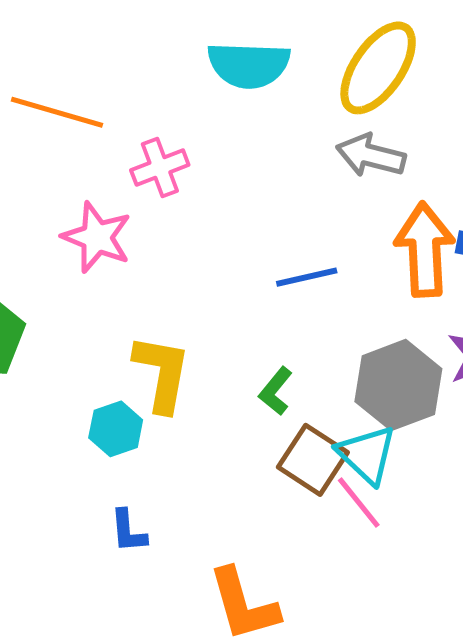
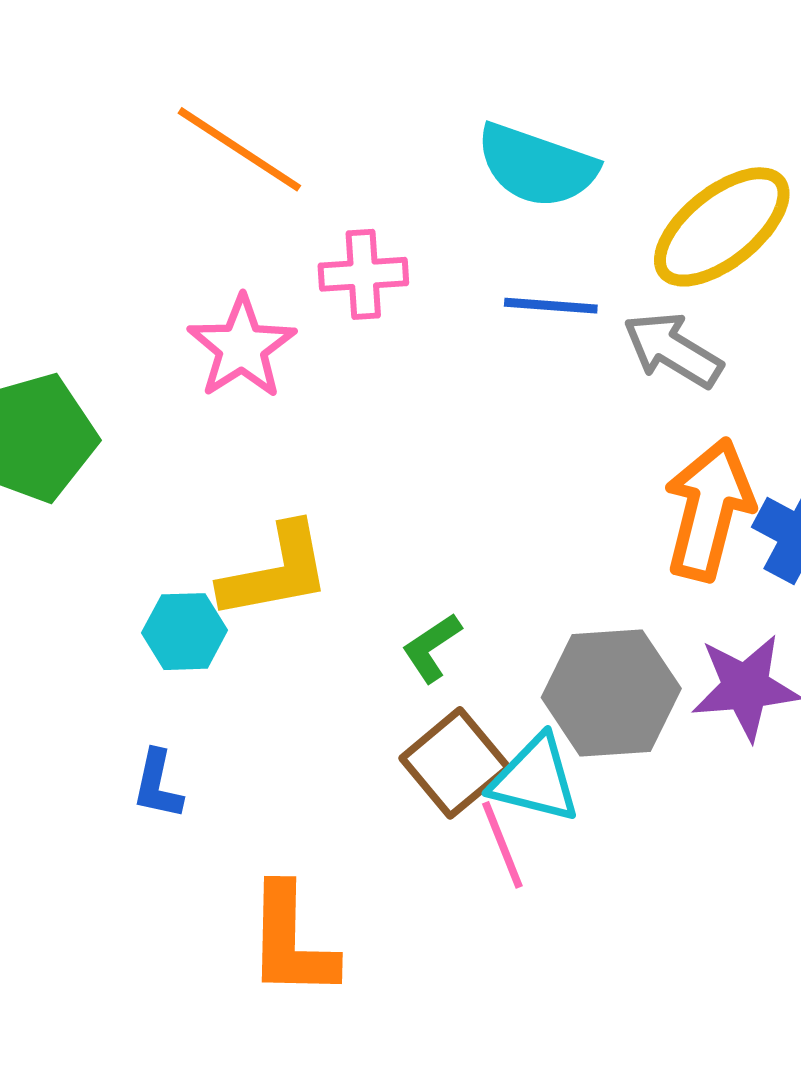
blue line: (307, 277) -> (551, 306), moved
yellow L-shape: (162, 373) -> (276, 572), turned 52
cyan triangle: (367, 455) -> (535, 779), turned -46

